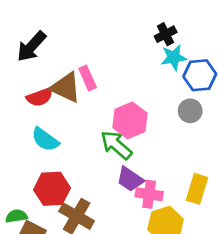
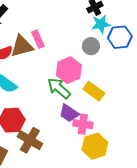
brown triangle: (66, 88) -> (22, 46), turned -40
gray circle: (190, 111) -> (91, 46), moved
yellow rectangle: (197, 189) -> (94, 91), moved, turned -70

